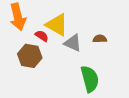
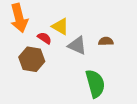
yellow triangle: (57, 25) -> (60, 26), size x0.7

